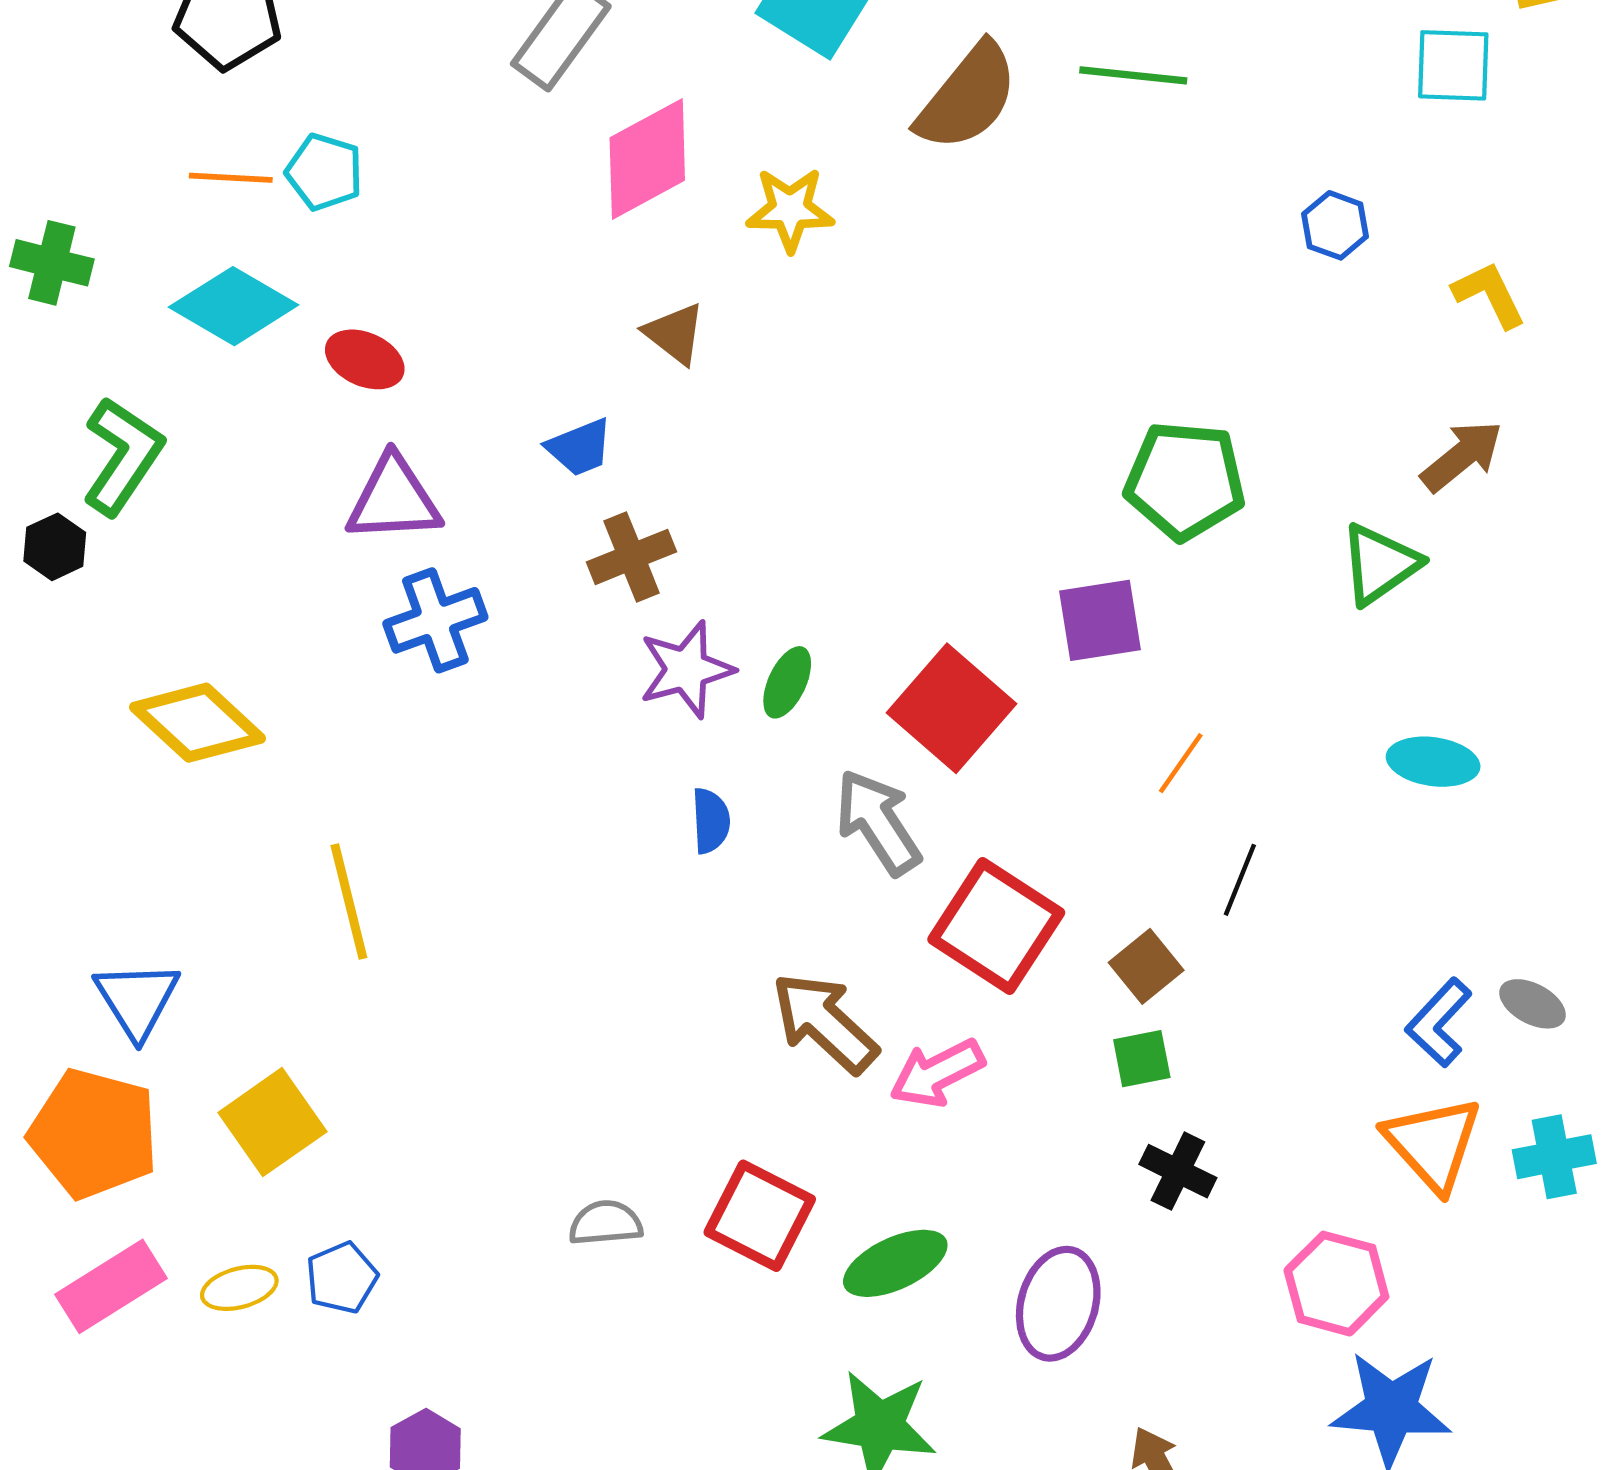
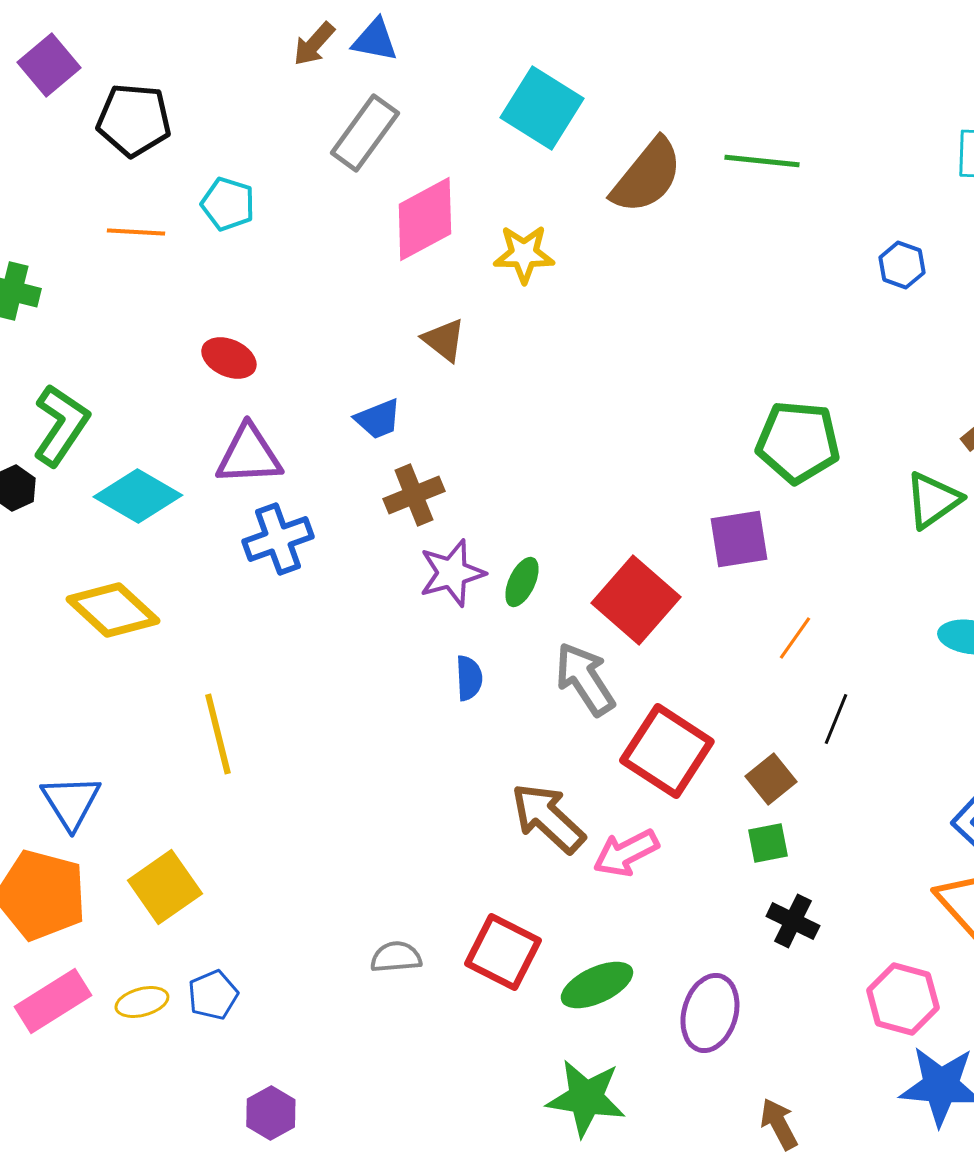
cyan pentagon: (324, 172) -> (228, 204), moved
cyan diamond: (234, 306) -> (138, 496), moved

